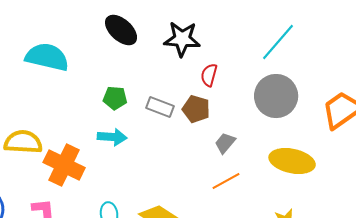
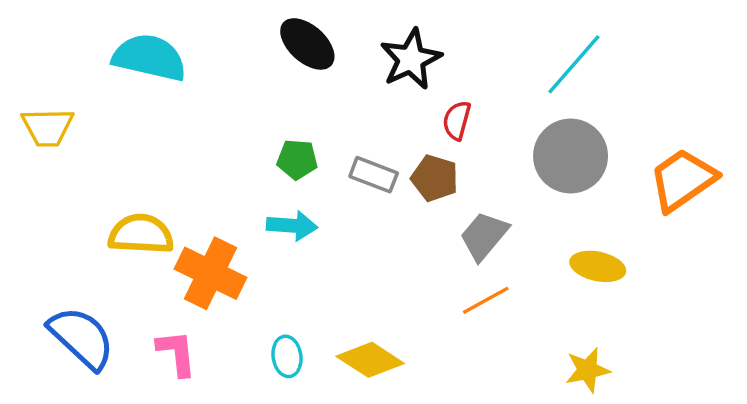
black star: (182, 39) -> (411, 59), turned -30
cyan semicircle: (47, 57) -> (149, 58), moved
gray trapezoid: (225, 143) -> (484, 236), size x1.4
yellow ellipse: (292, 161) -> (598, 266), size x0.7

